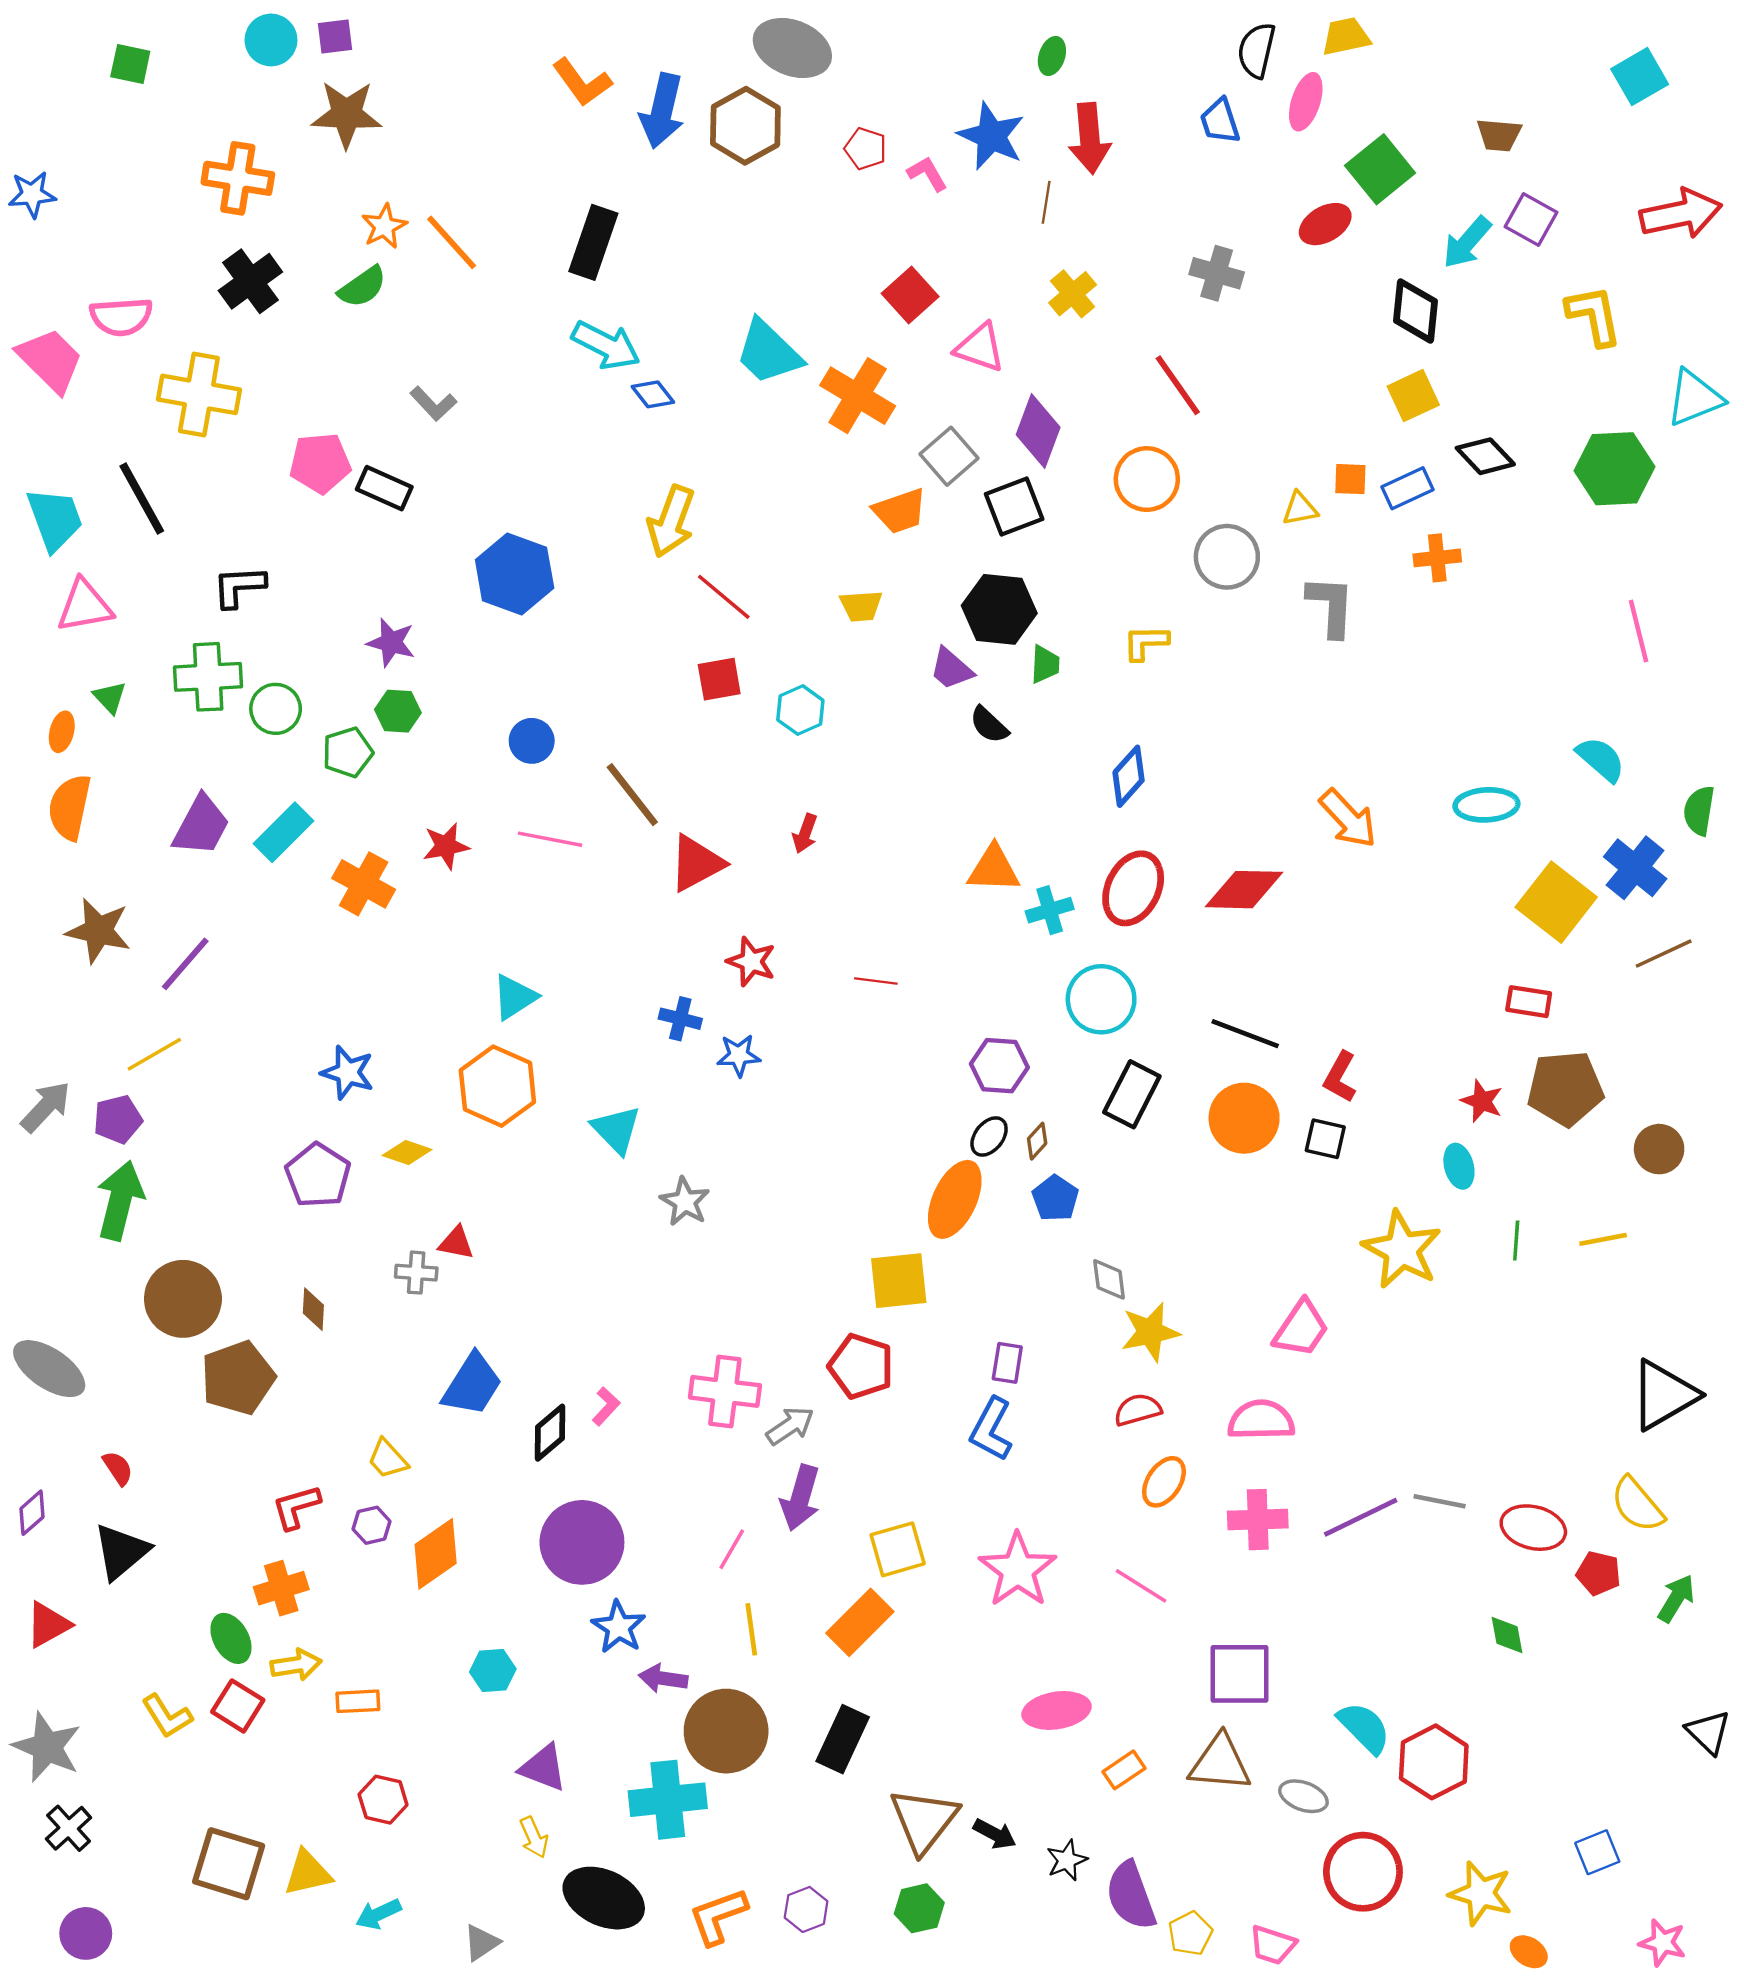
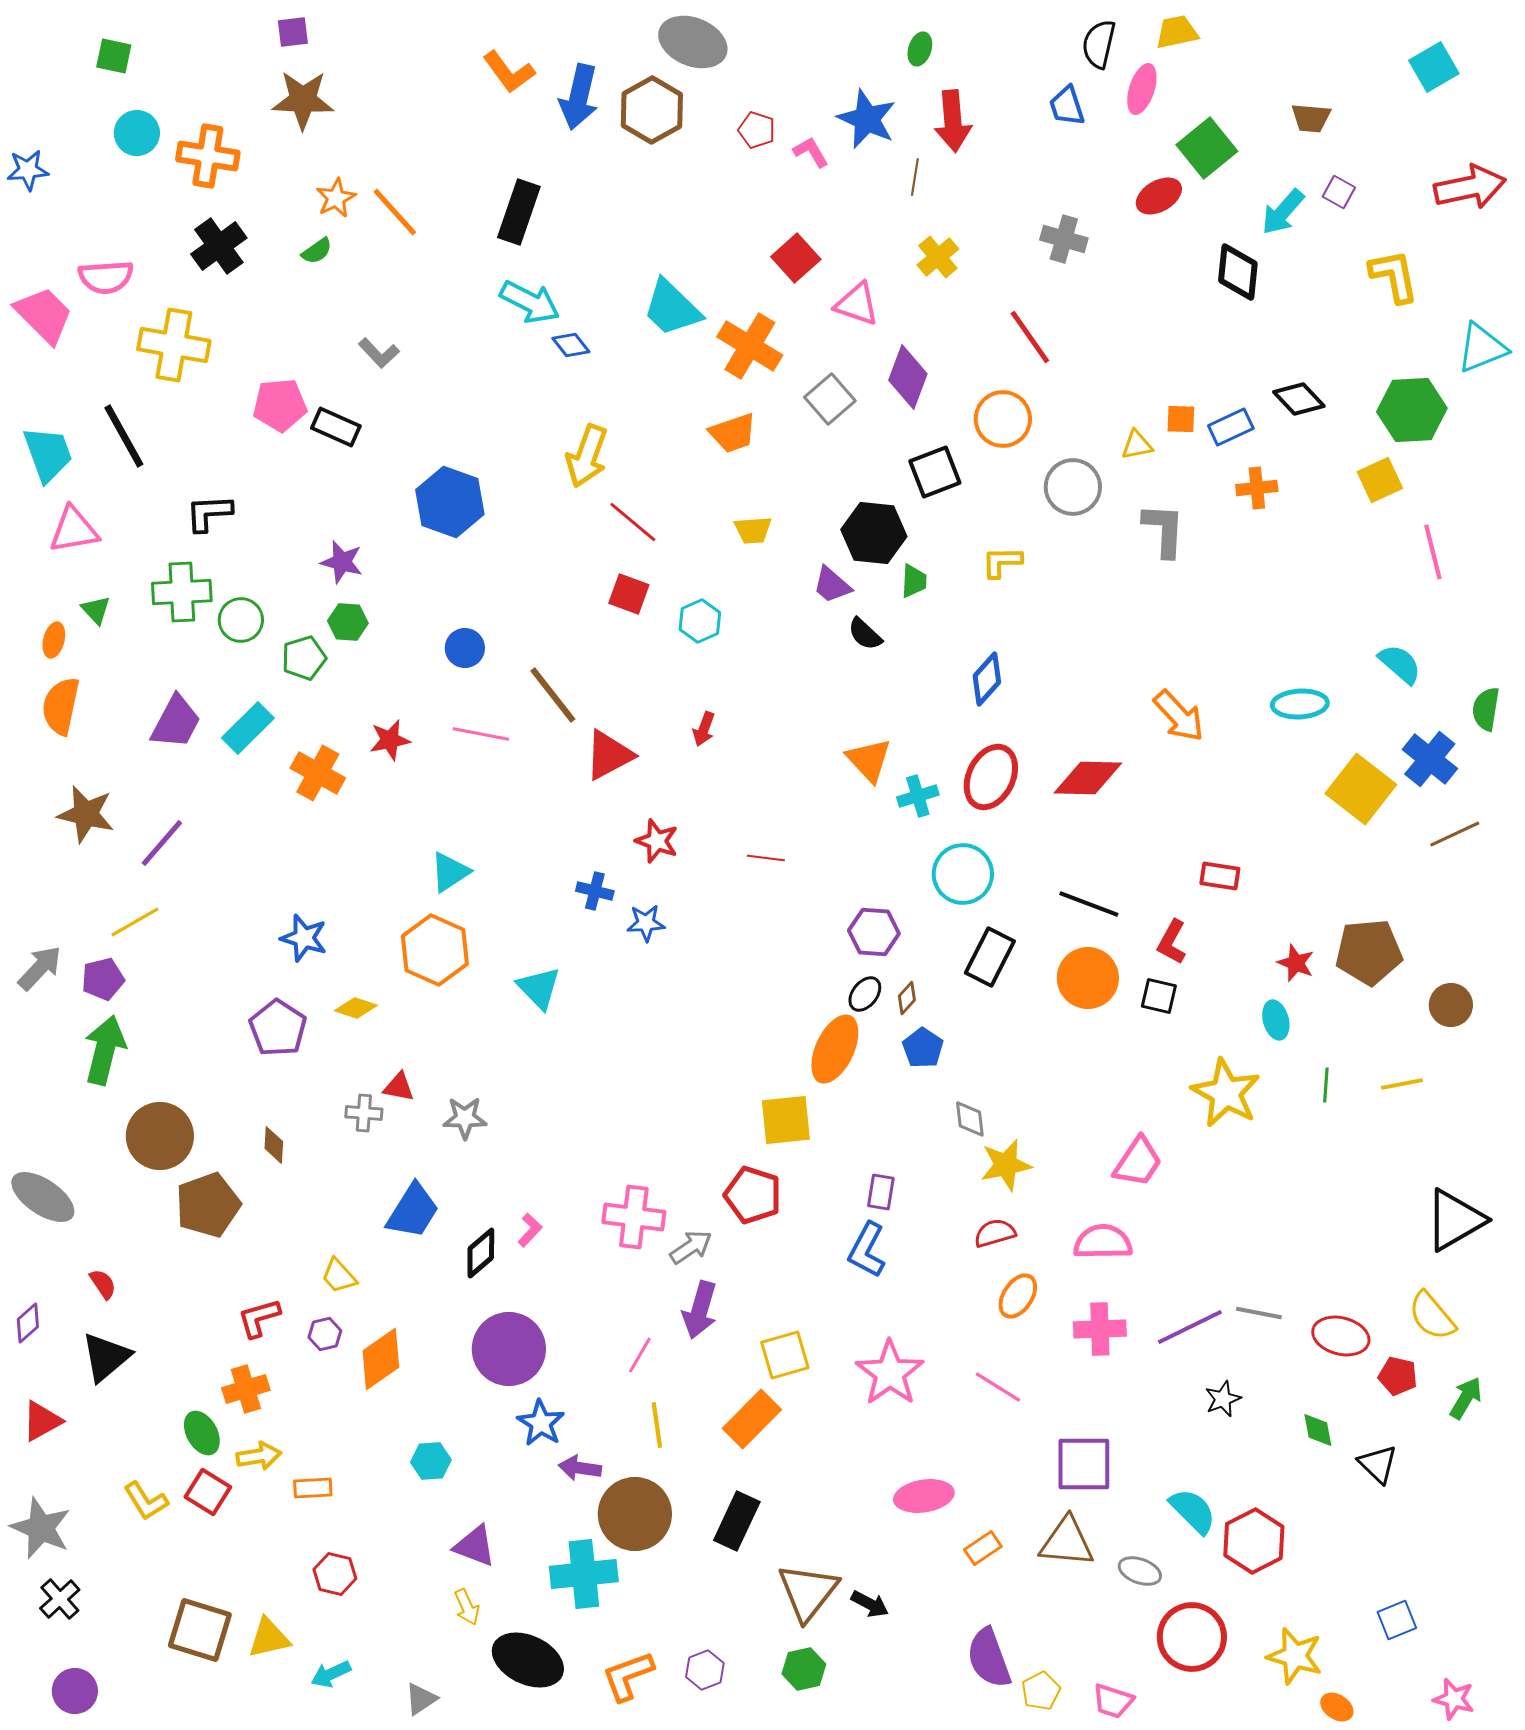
cyan circle: (271, 40) -> (137, 133), moved
purple square: (1531, 219) -> (1339, 192), size x0.7
green semicircle: (362, 287) -> (317, 251), size x0.7
yellow square: (1413, 396) -> (1380, 480), moved
black square: (1014, 506) -> (935, 472), moved
orange trapezoid: (900, 511) -> (733, 433), moved
red square: (719, 679) -> (629, 594), turned 30
orange triangle: (994, 869) -> (869, 760), turned 45
red rectangle: (1529, 1002) -> (1220, 876), moved
gray star: (685, 1202) -> (465, 1118), moved, turned -30
black triangle: (1708, 1732) -> (1378, 1464), moved
black star: (1067, 1860) -> (1223, 1399), moved

